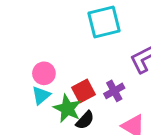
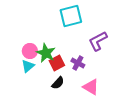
purple cross: (114, 91) -> (78, 63), turned -32
green star: (67, 108) -> (46, 53), moved

